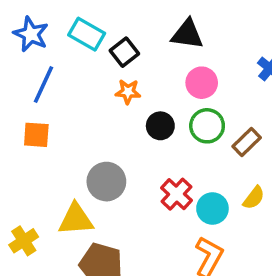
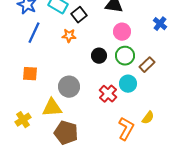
orange star: (128, 92) -> (69, 36), moved
orange square: (36, 135) -> (30, 74), moved
yellow semicircle: (254, 198) -> (148, 118), moved
cyan circle: (212, 208) -> (128, 84), moved

